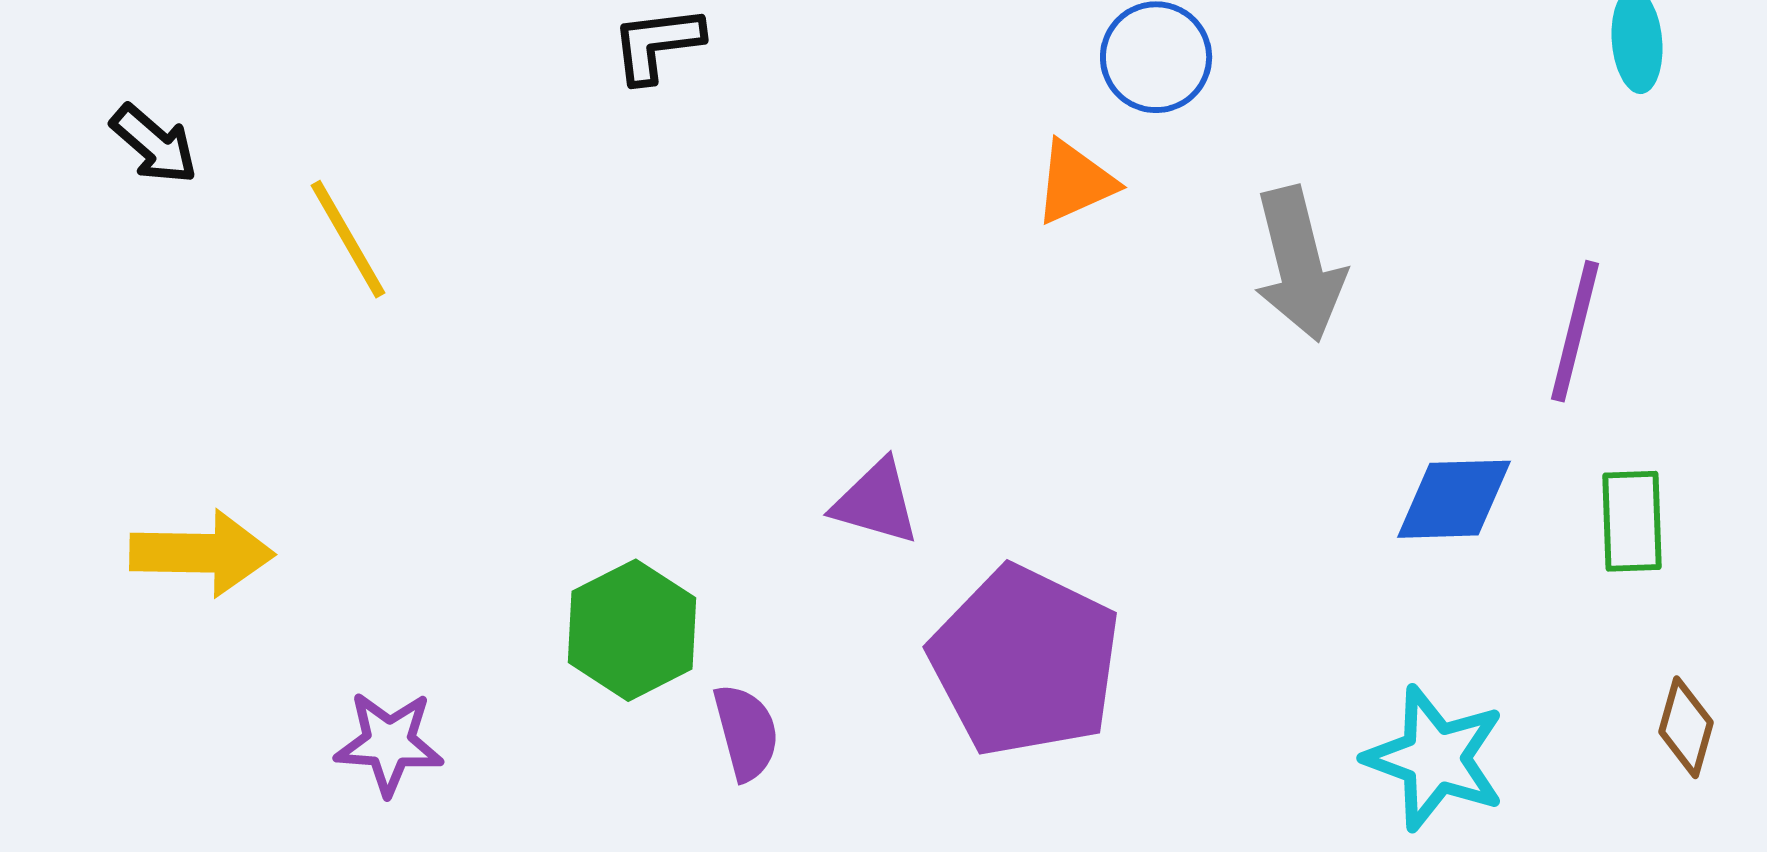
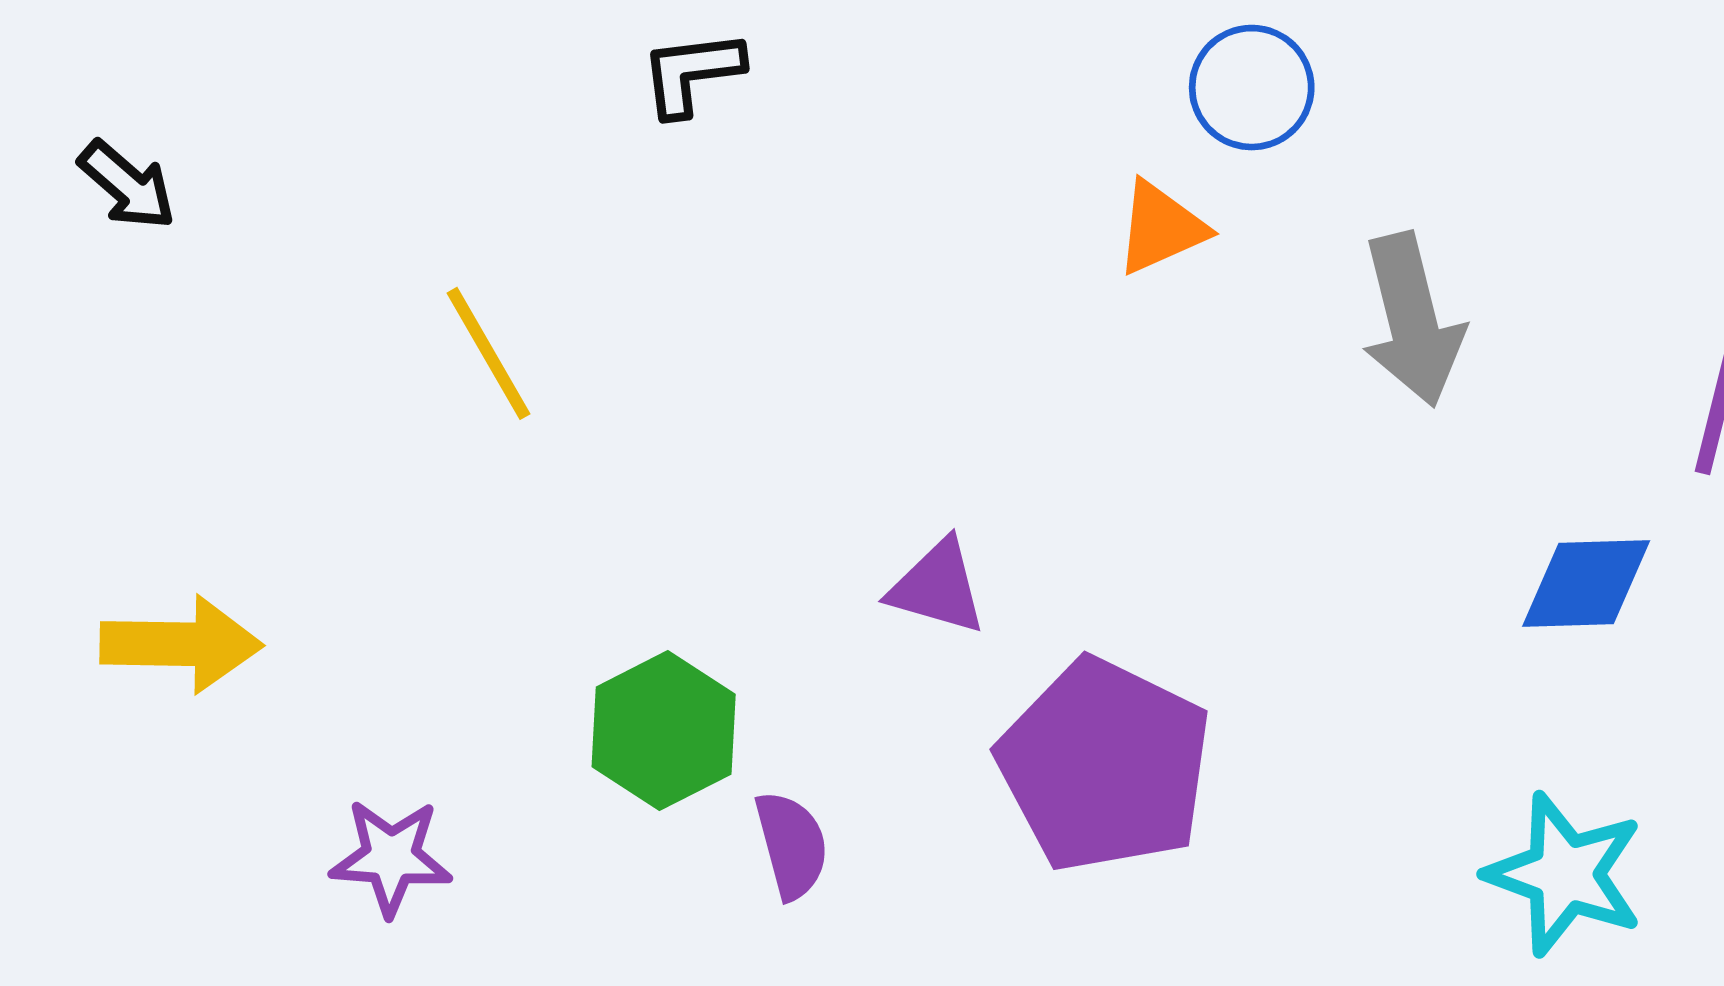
yellow line: (348, 239) -> (489, 353), moved

